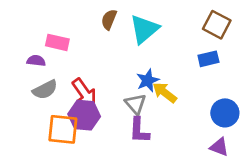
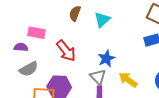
cyan triangle: (144, 29) -> (102, 20), size x0.7
yellow arrow: (165, 92) -> (128, 80), moved
red arrow: (84, 93) -> (66, 51), moved

